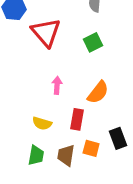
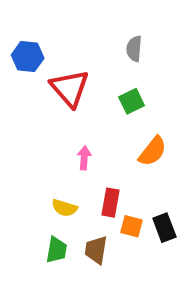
orange semicircle: (98, 92) -> (153, 151), moved
orange square: (91, 148) -> (132, 226), moved

